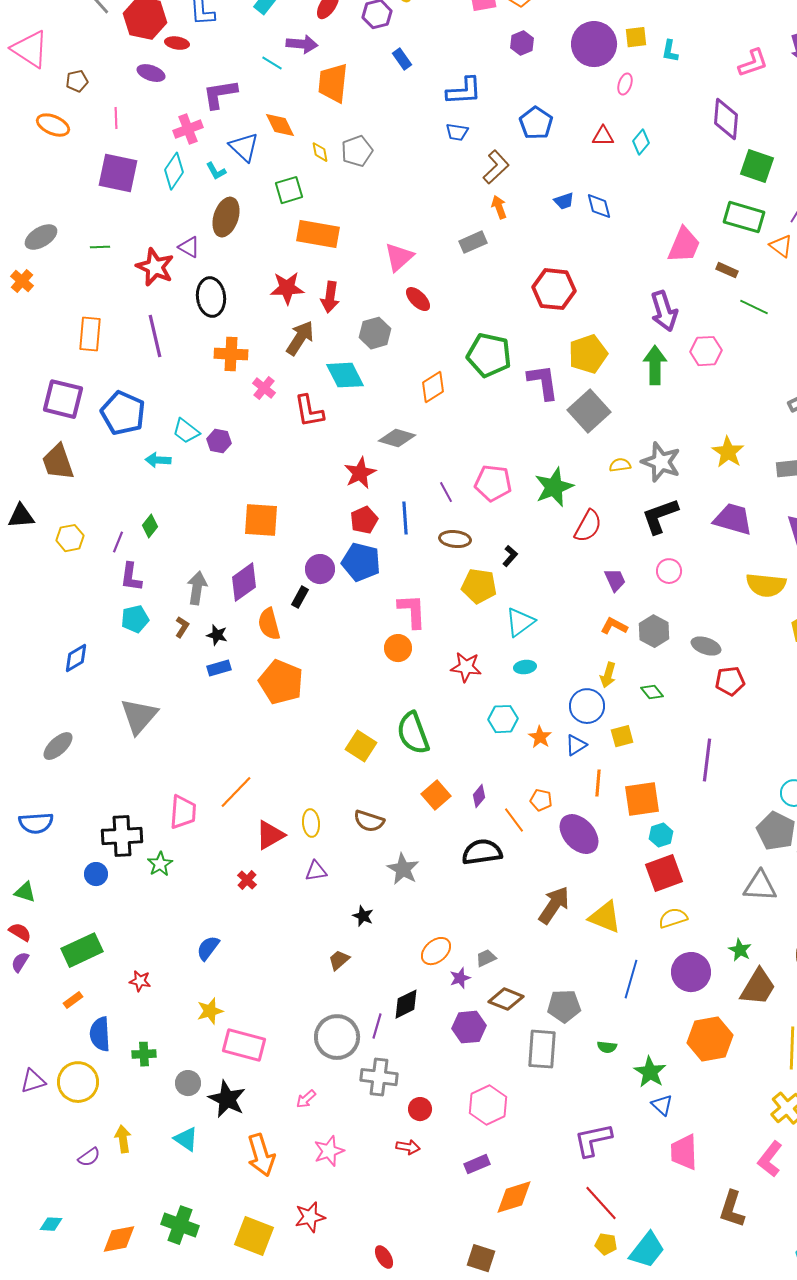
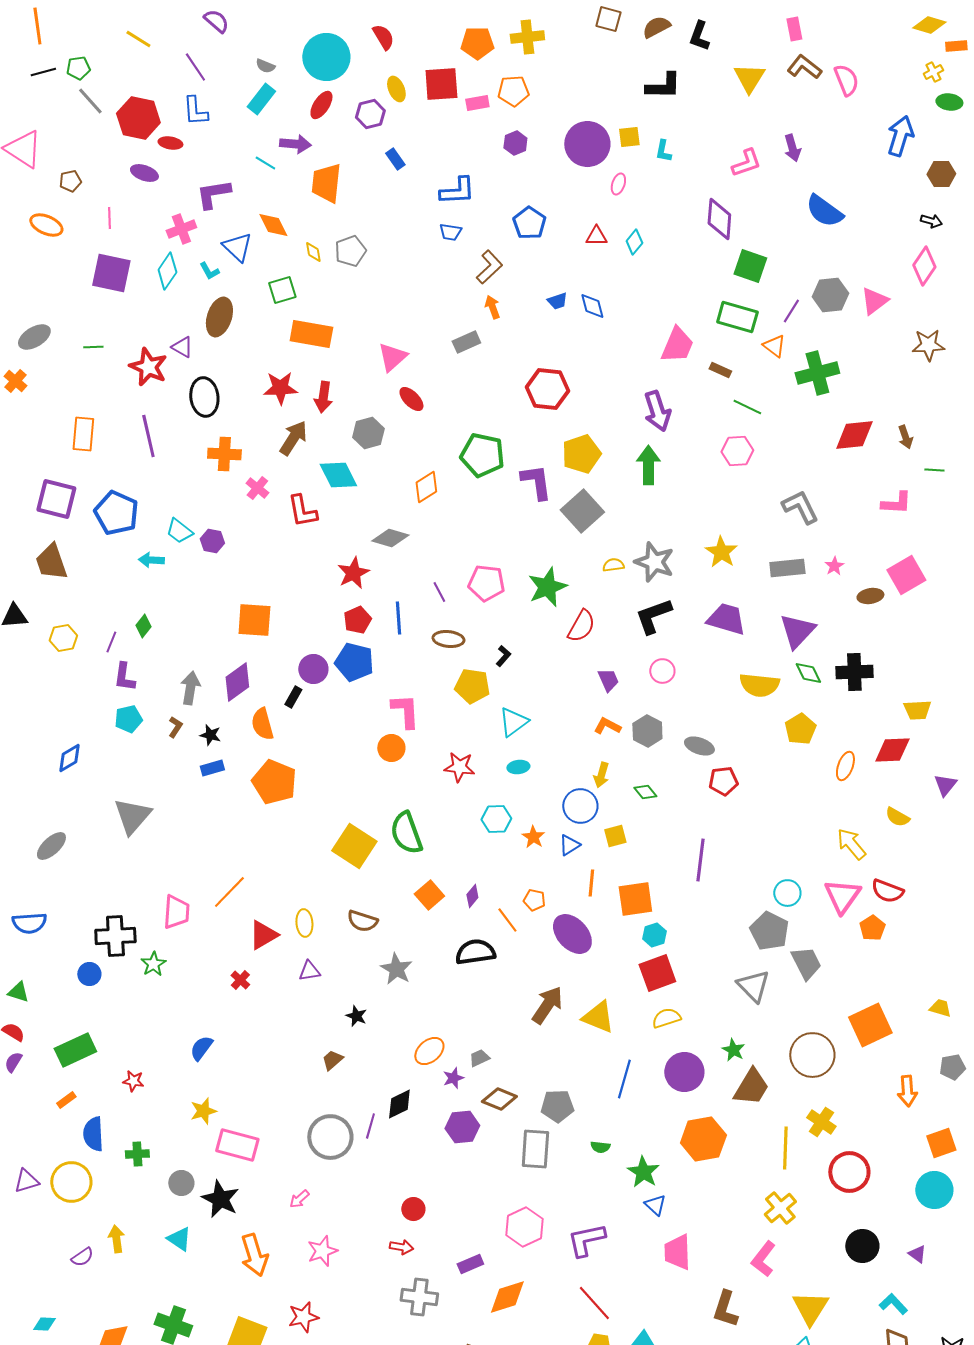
pink hexagon: (706, 351) -> (737, 451), moved
yellow square: (361, 746) -> (354, 846), size x1.4
gray triangle: (760, 886) -> (753, 986), turned 42
gray cross: (379, 1077) -> (419, 1297), moved
pink hexagon: (488, 1105) -> (524, 1227), moved

